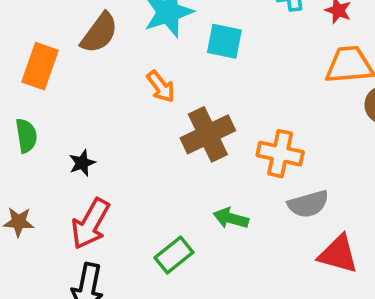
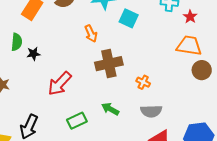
orange cross: (280, 154) -> (143, 82), size x0.6
black star: (82, 163) -> (33, 54), moved
red arrow: (90, 224) -> (60, 84), moved

